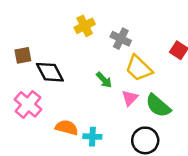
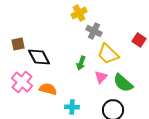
yellow cross: (85, 26) -> (79, 13), moved
green arrow: (104, 80) -> (81, 63), turned 64
orange semicircle: (67, 128) -> (48, 89), moved

